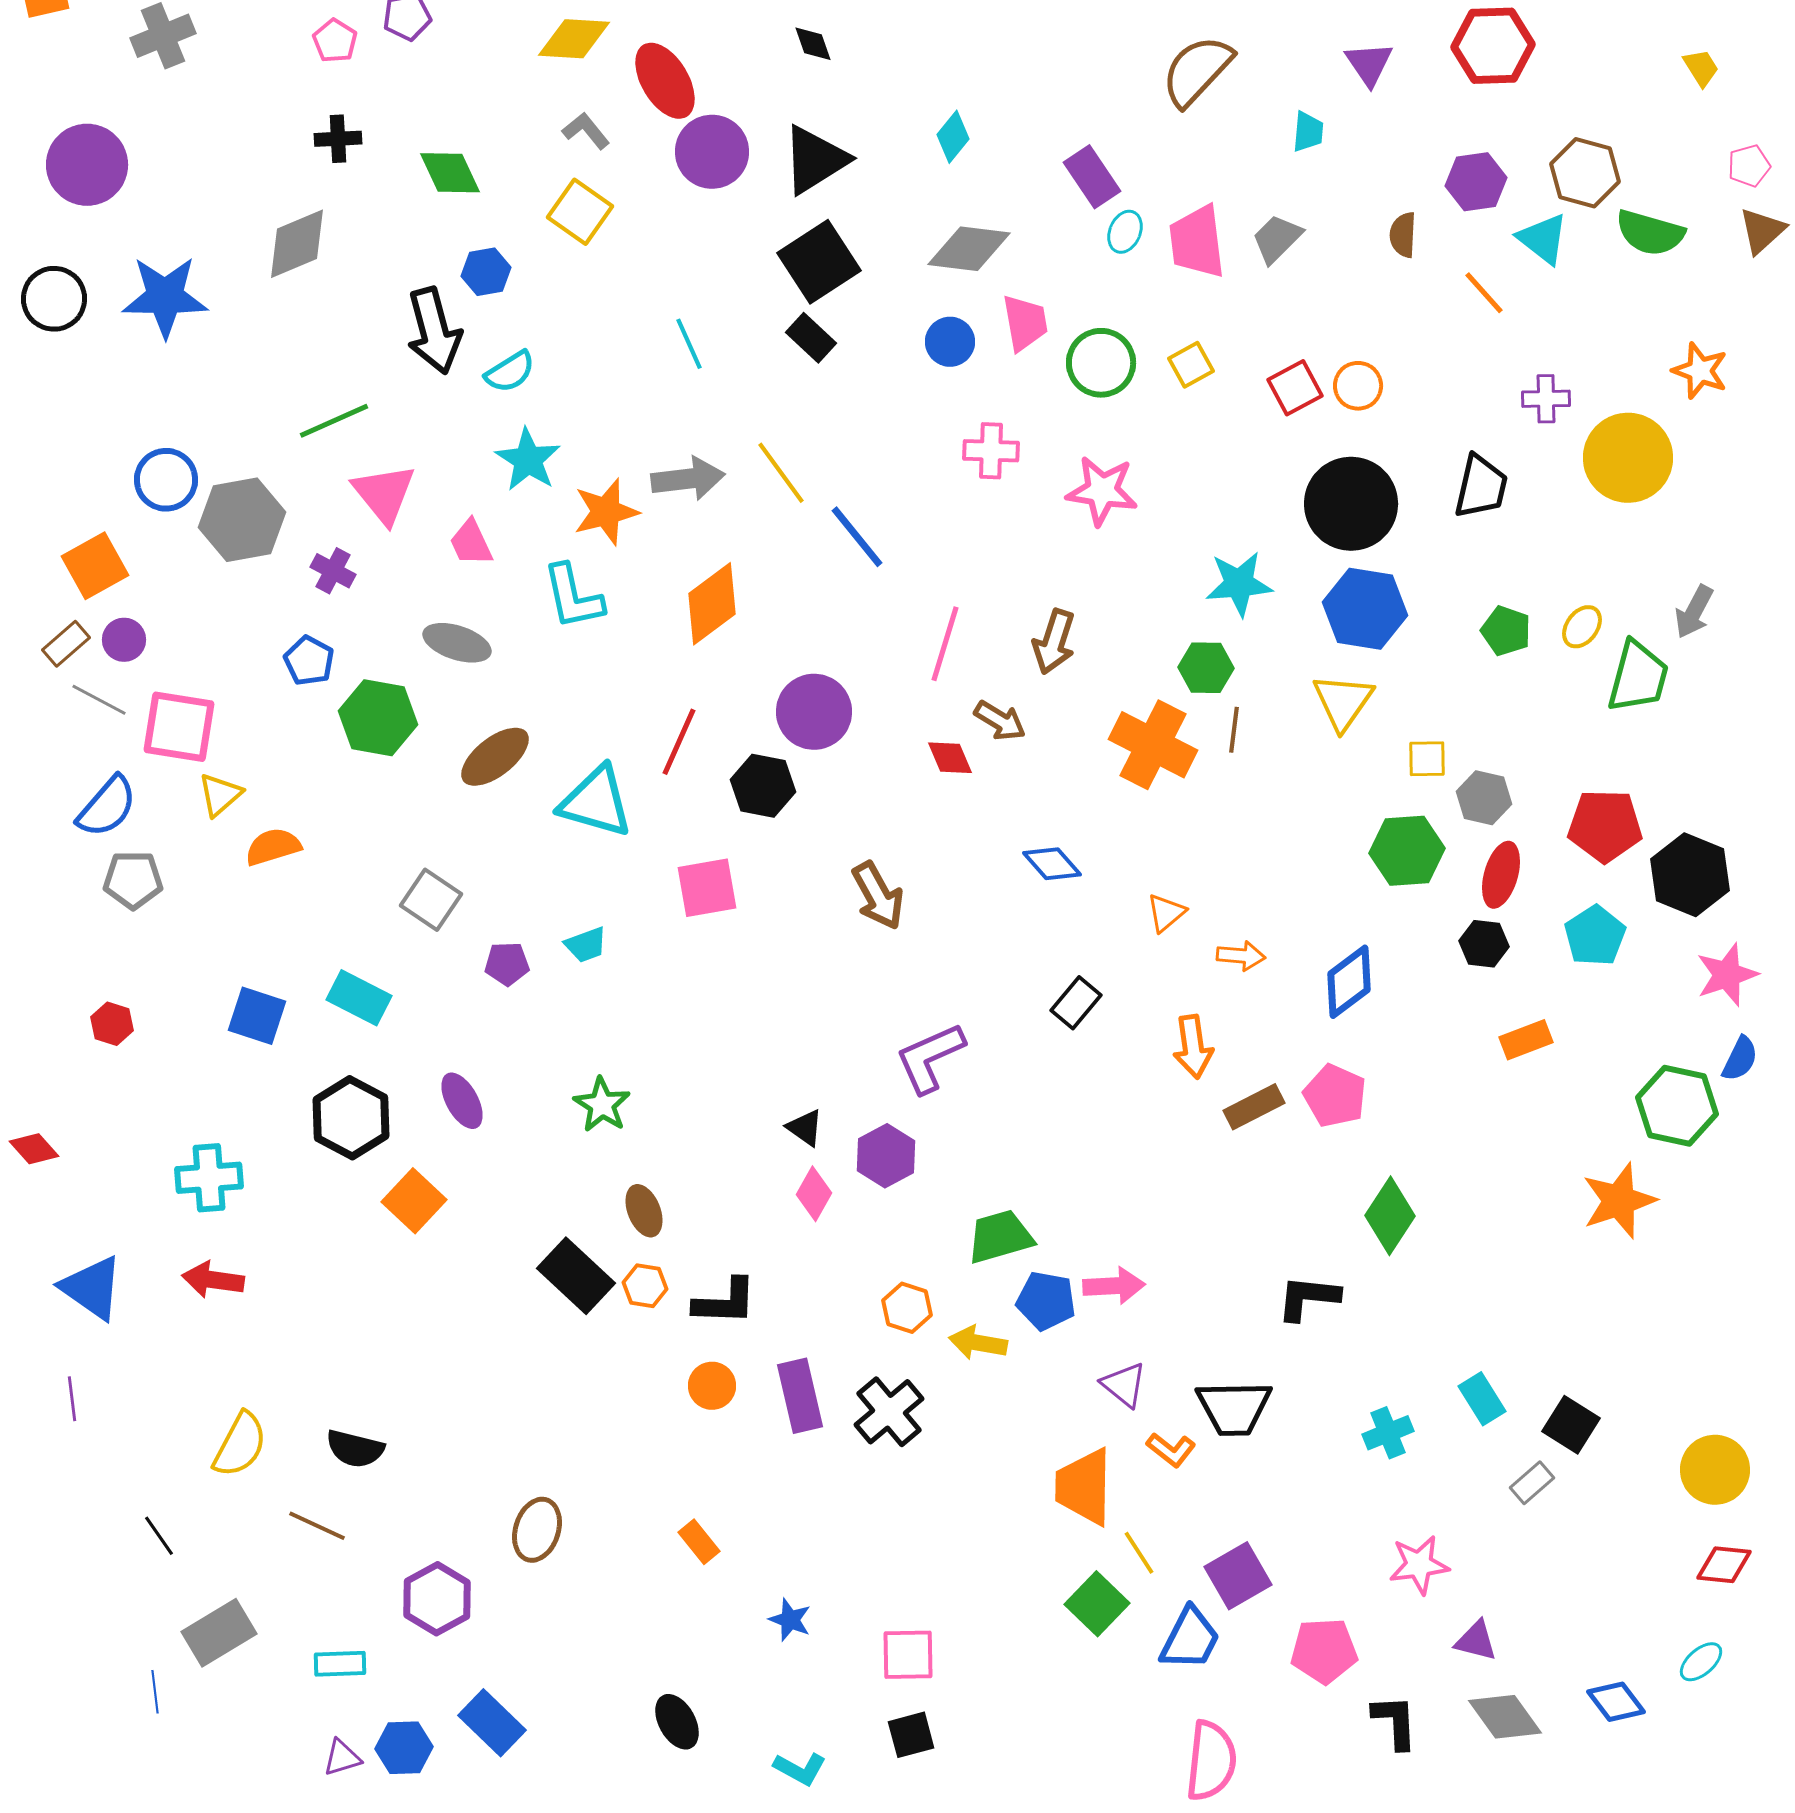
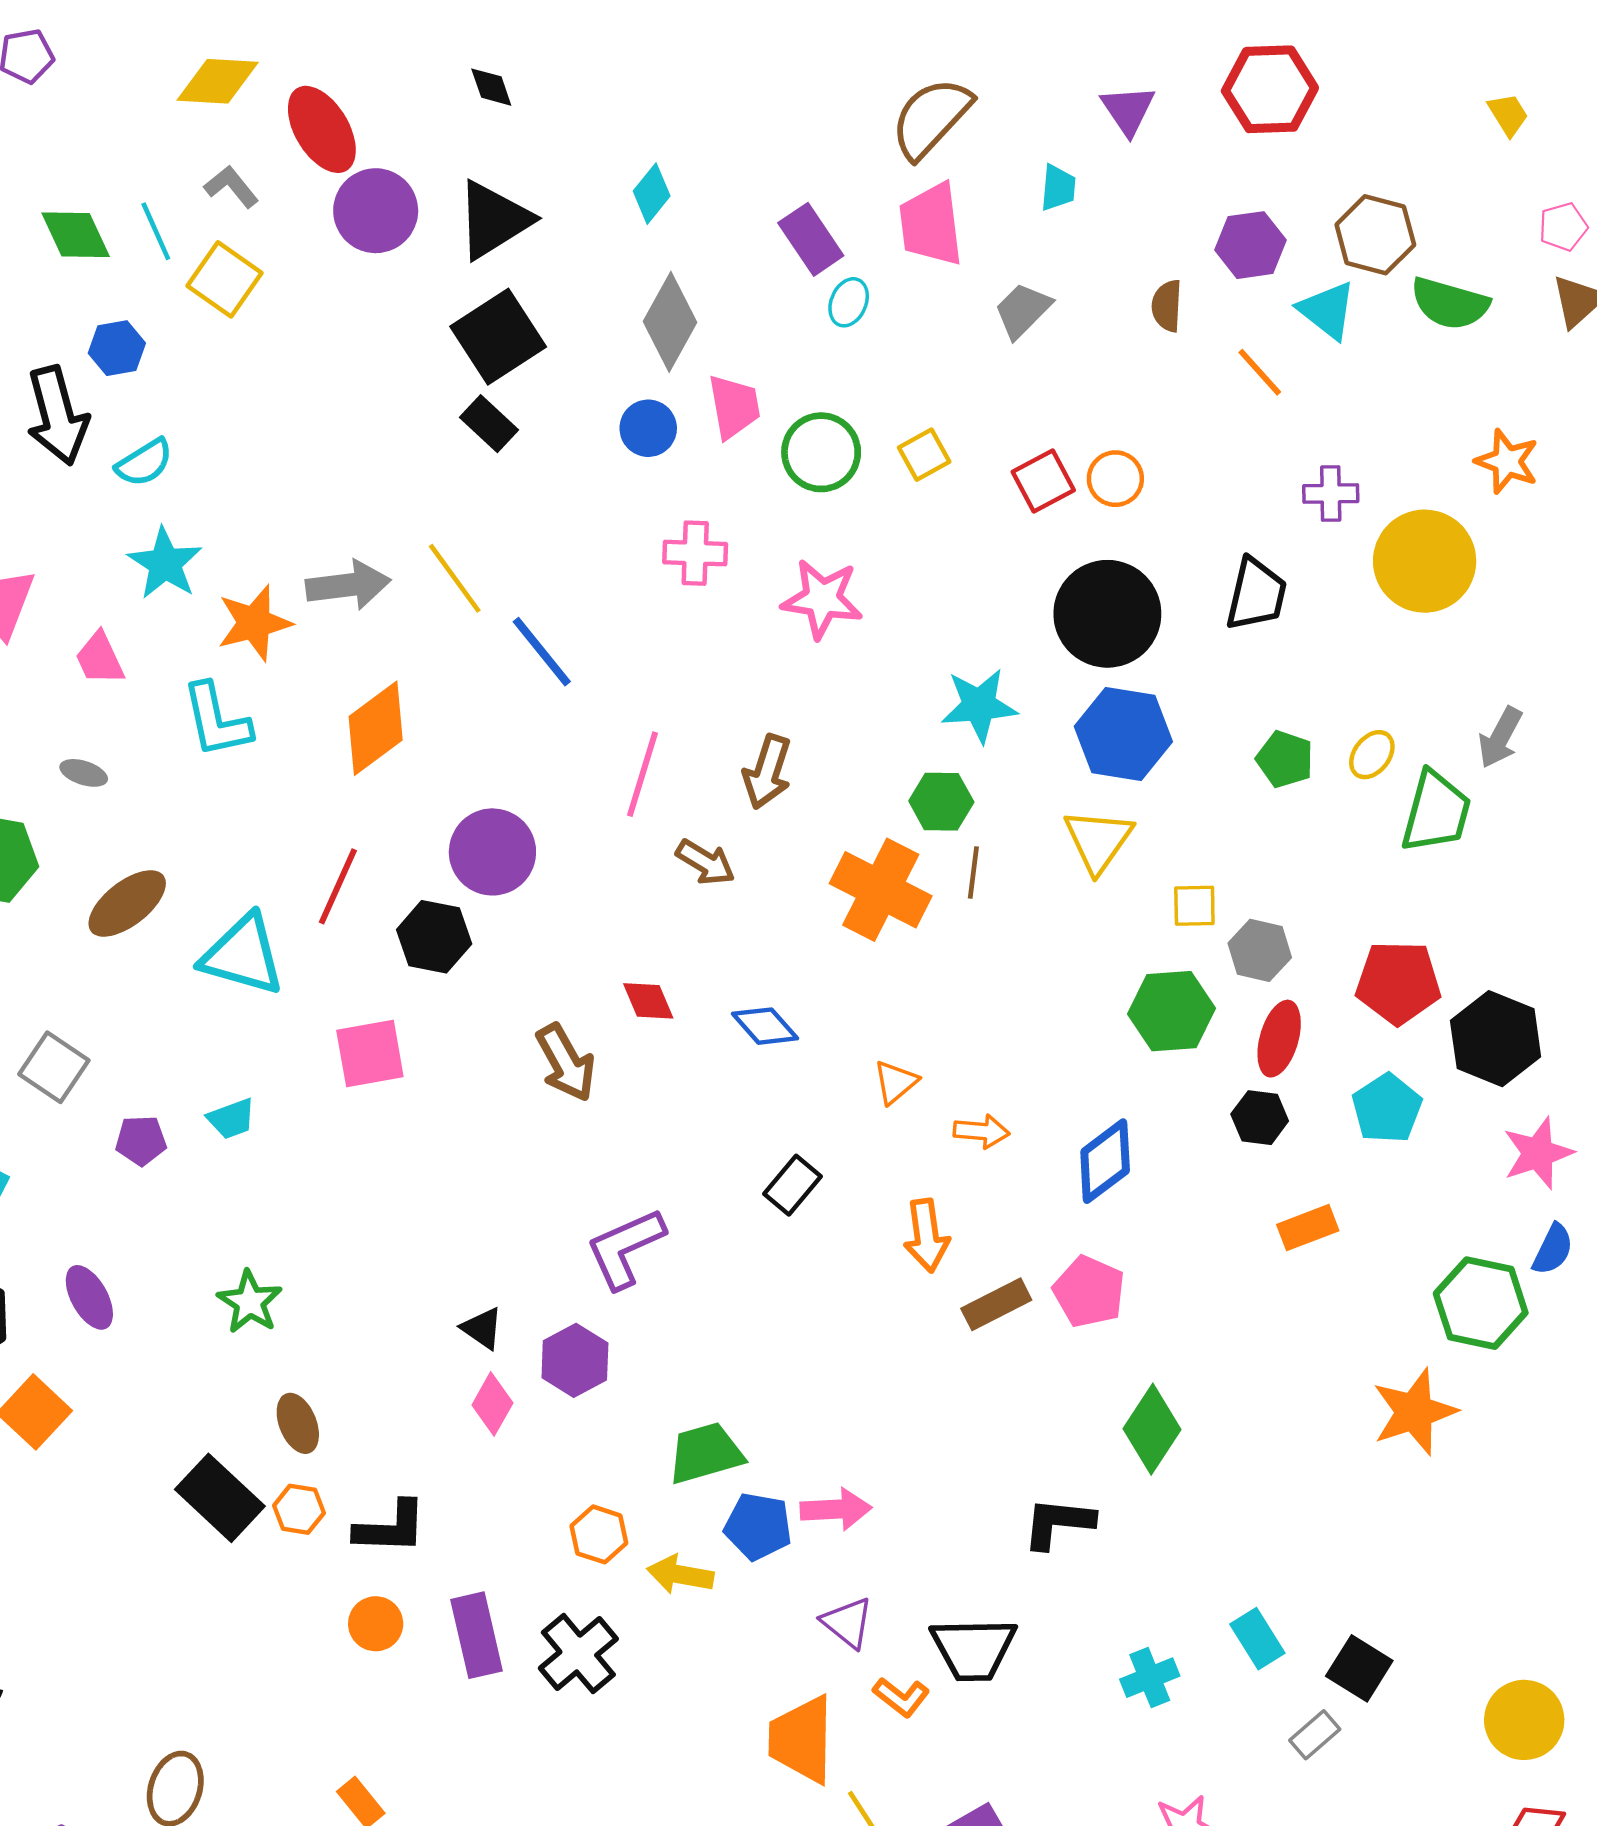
pink trapezoid: (1197, 242) -> (931, 224), moved
gray diamond: (969, 249) -> (670, 322), turned -68
cyan line: (689, 344) -> (156, 231), moved
gray ellipse: (457, 643) -> (84, 773), size x0.6
red diamond: (950, 758) -> (648, 1001), moved

